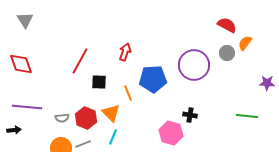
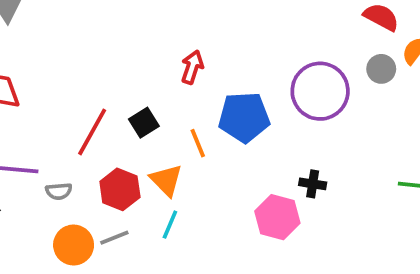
red line: (80, 61) -> (92, 132), moved
black square: (99, 82) -> (144, 123), turned -35
gray semicircle: (62, 118) -> (59, 191), moved

